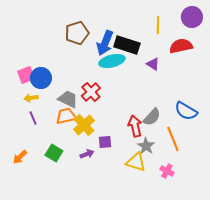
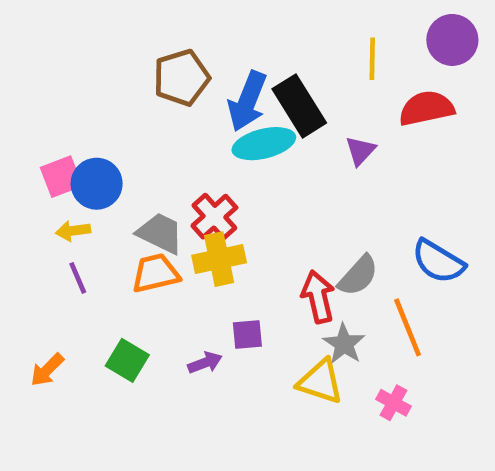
black rectangle: (127, 45) -> (299, 106), turned 40
purple triangle: (153, 64) -> (360, 151), turned 40
yellow cross: (84, 125) -> (219, 259), moved, turned 30

